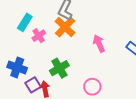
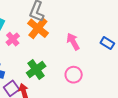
pink circle: (92, 87) -> (74, 75), moved

